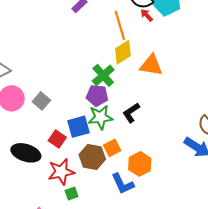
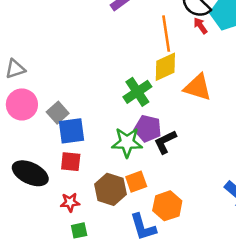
purple pentagon: (97, 96) -> (148, 129), moved
blue square: (79, 127) -> (72, 131), moved
red square: (57, 139) -> (71, 162), turned -36
red star: (61, 172) -> (70, 202), size x0.6

